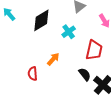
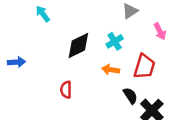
black diamond: (41, 20) -> (78, 46), moved
orange arrow: (53, 59) -> (111, 70), moved, turned -128

